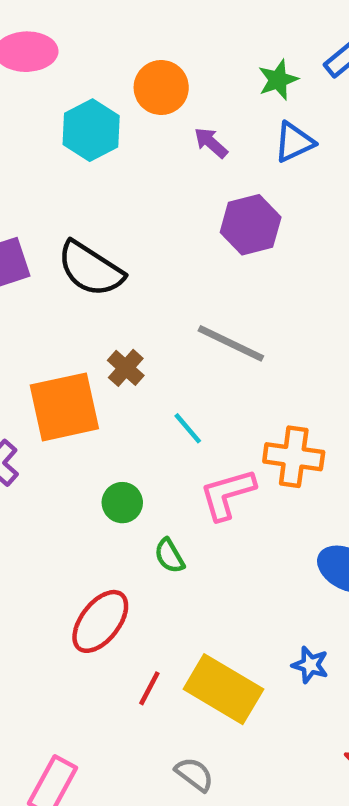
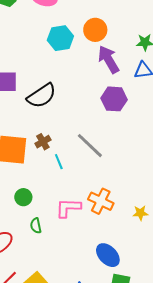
purple arrow: (211, 143) -> (109, 59), size x1.8
black semicircle: (91, 269) -> (42, 96), turned -84
cyan line: (188, 428) -> (59, 162), moved

